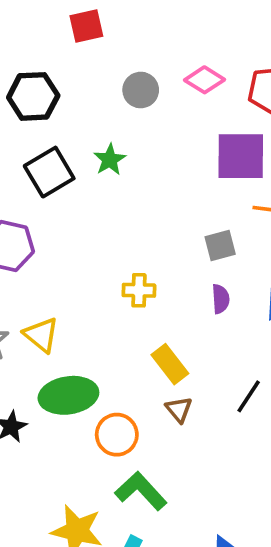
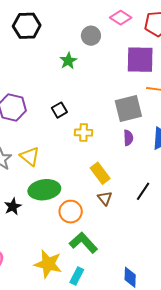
gray circle: (141, 90) -> (91, 36), moved
black square: (49, 172) -> (59, 110), moved, size x0.6
gray square: (220, 246) -> (128, 108), size x1.6

